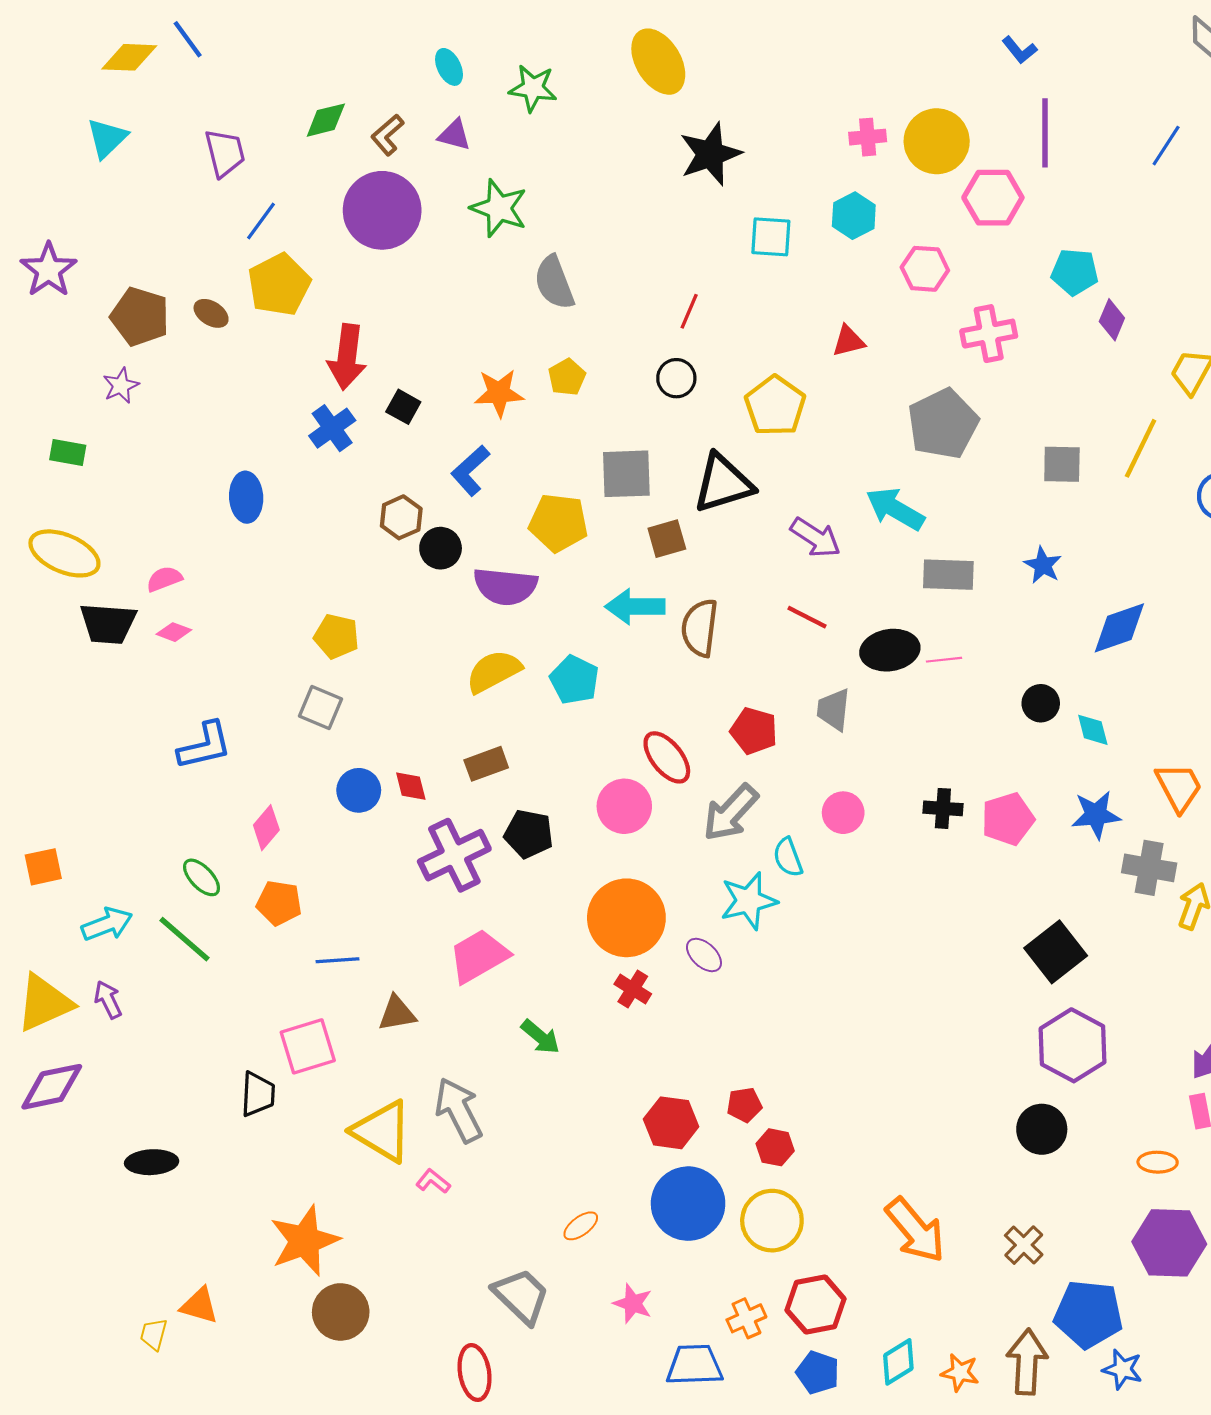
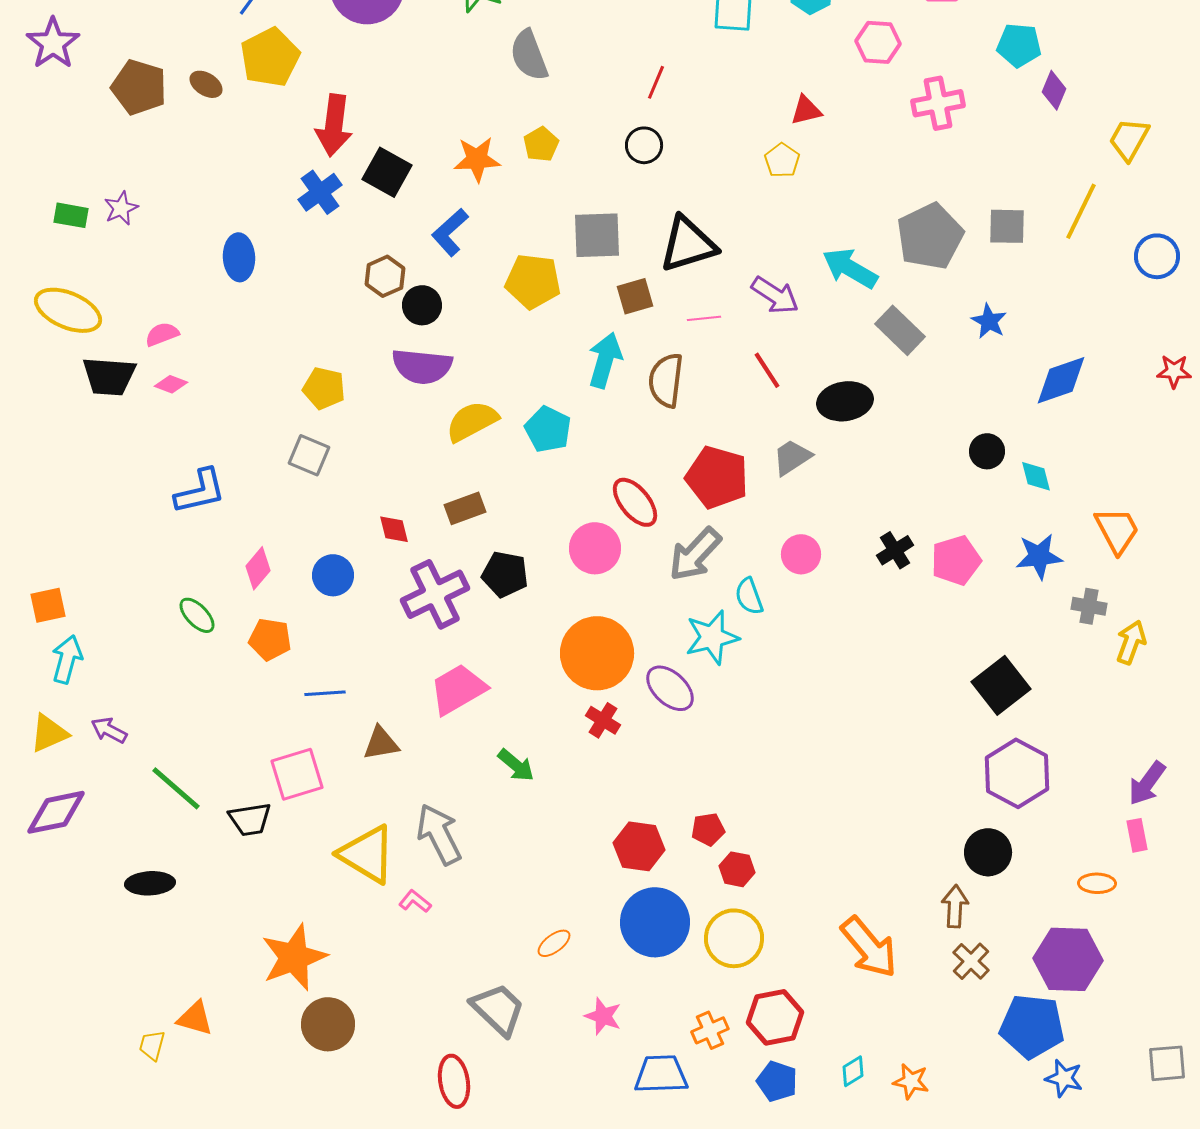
purple star: (121, 386) -> (121, 208), moved
yellow pentagon: (775, 406) -> (782, 160), moved, size x0.6
black square: (403, 407) -> (387, 172), size x1.5
gray pentagon: (943, 424) -> (930, 236), moved
gray rectangle: (948, 575) -> (900, 330), turned 42
purple semicircle: (505, 586) -> (422, 366), moved
cyan arrow: (635, 607) -> (605, 360), turned 106
red line: (807, 617) -> (767, 370), turned 30
pink line: (944, 660) -> (704, 318), moved
gray trapezoid: (834, 710) -> (792, 457), turned 51
red pentagon: (754, 731) -> (717, 477), size x1.4
blue circle: (359, 790) -> (333, 575), moved
black cross: (943, 808) -> (895, 550), turned -36
gray cross: (1149, 868) -> (1089, 606), size x0.7
cyan arrow: (107, 924) -> (67, 659), moved, turned -54
green line: (185, 939) -> (176, 788), moved
purple ellipse: (704, 955) -> (670, 688), size x1.4
purple arrow: (108, 1000) -> (109, 730), turned -36
yellow triangle: (44, 1003) -> (49, 733), size x0.7
black trapezoid: (258, 1094) -> (250, 819), turned 78
purple hexagon: (1169, 1243) -> (1068, 959), moved
cyan diamond: (898, 1362) -> (853, 1071), size x0.7
brown arrow: (1027, 1362) -> (955, 906), moved, size x0.7

